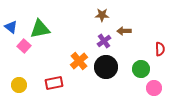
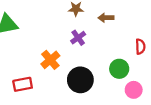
brown arrow: (124, 31) -> (106, 18), moved
black circle: (106, 67) -> (80, 80), moved

